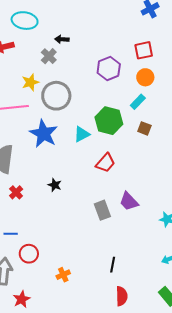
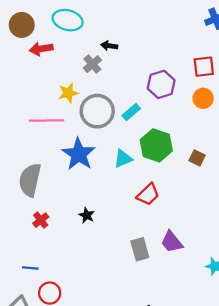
cyan rectangle: (138, 102) -> (131, 112), moved

